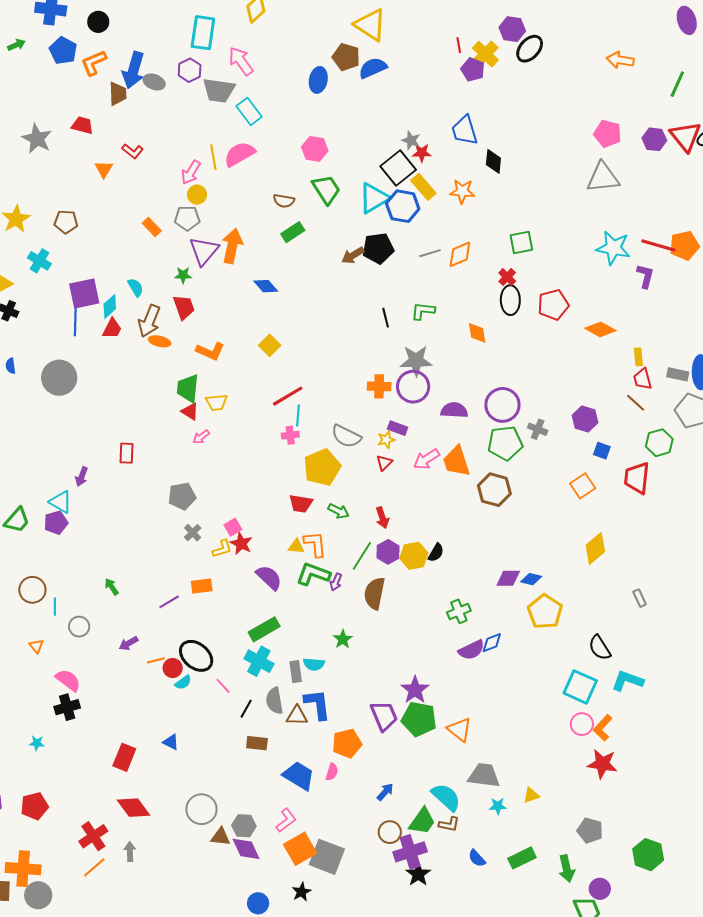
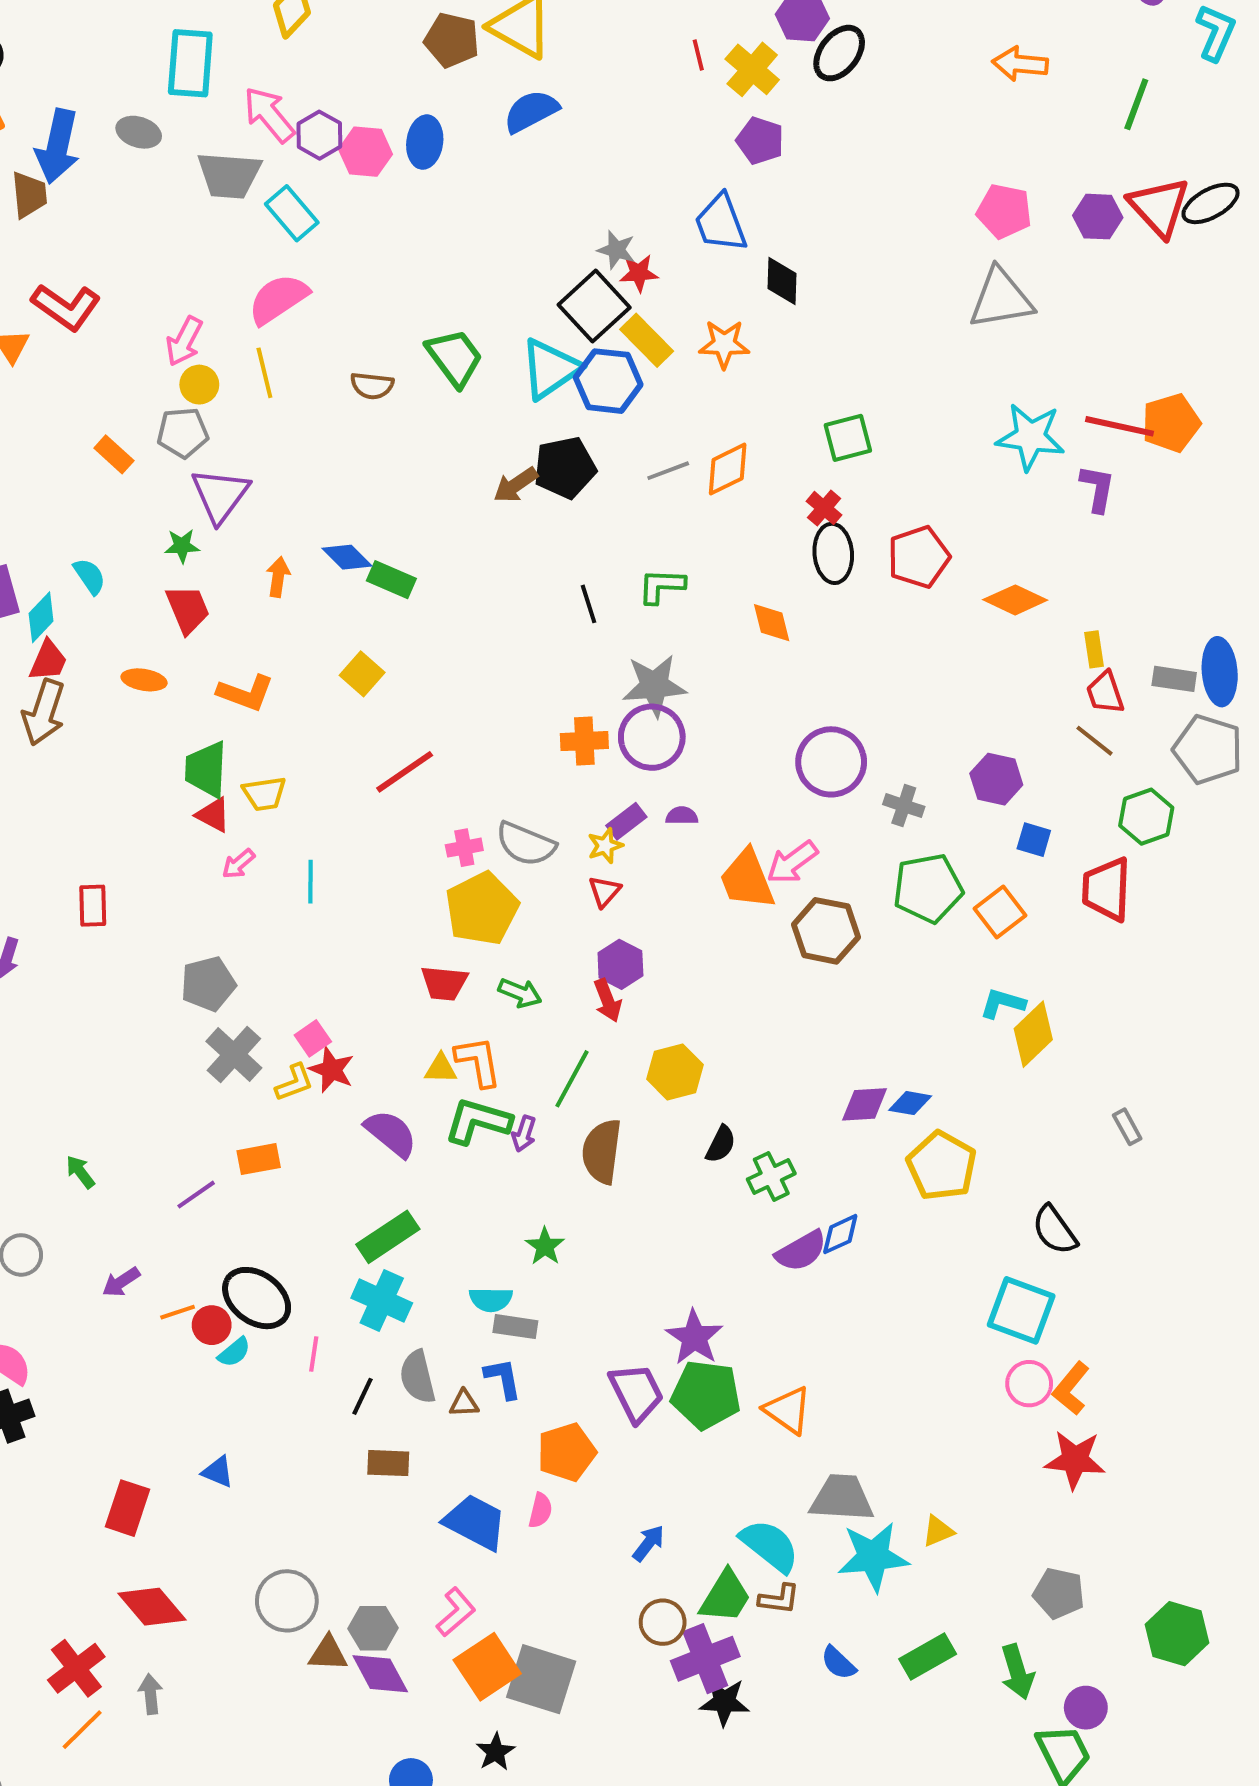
brown pentagon: (346, 57) -> (452, 40), moved
purple hexagon: (190, 70) -> (319, 135), moved
purple pentagon: (473, 70) -> (760, 141), moved
gray ellipse: (154, 82) -> (139, 132), moved
pink hexagon: (315, 149) -> (365, 152), moved
red L-shape: (133, 151) -> (66, 307), size x1.6
yellow line: (213, 157) -> (264, 373), moved
green rectangle: (293, 232) -> (391, 580), moved, turned 60
orange arrow: (232, 246) -> (278, 577), moved, size x0.6
brown arrow: (149, 321) -> (44, 712), moved
purple semicircle: (454, 410) -> (682, 816), moved, size x0.6
cyan line: (298, 415) -> (310, 882), moved
purple rectangle: (398, 428) -> (626, 821), turned -54
pink cross: (290, 435) -> (464, 848), moved
green pentagon: (505, 443) -> (928, 888), moved
pink arrow: (426, 459) -> (792, 862), moved
gray cross: (193, 533) -> (234, 1055), size x1.6
purple hexagon: (388, 552) -> (620, 964), moved
black semicircle: (436, 553) -> (721, 1144), moved
gray rectangle: (296, 672) -> (515, 1327), moved, turned -70
cyan L-shape: (627, 681) -> (1003, 1003), moved, size x0.7
pink line: (223, 686) -> (314, 1354), turned 54
blue L-shape: (317, 704) -> (503, 1378), size x0.7
brown triangle: (297, 716) -> (464, 1403), size x0.7
cyan star: (498, 806) -> (873, 1557), size x2.0
black star: (418, 874) -> (724, 1702), turned -30

